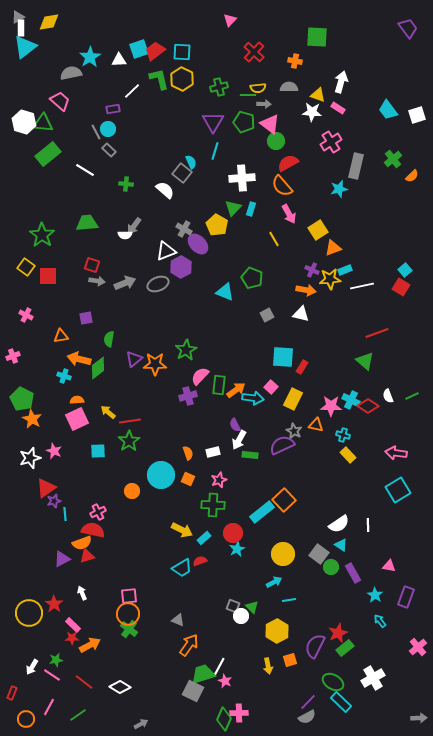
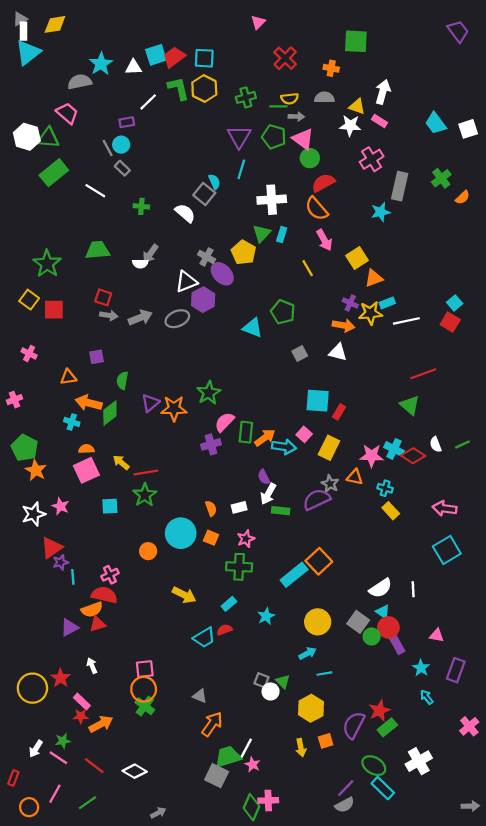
yellow arrow: (182, 530) -> (184, 595), moved
red circle: (233, 533) -> (388, 627), moved

